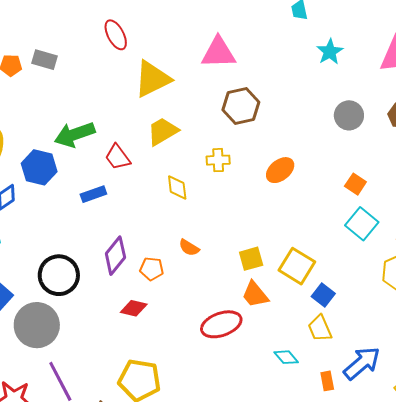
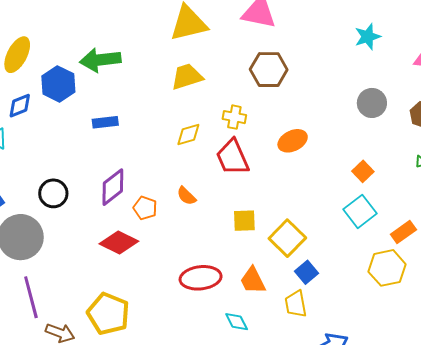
red trapezoid: (118, 157) -> (233, 157), moved, size x1.4
yellow diamond: (177, 187) -> (188, 135), turned 68
black circle: (59, 275) -> (53, 193), size x0.7
orange trapezoid: (255, 294) -> (253, 280), moved
red diamond: (134, 308) -> (119, 243), size x1.4
cyan diamond: (286, 357) -> (237, 322), moved

